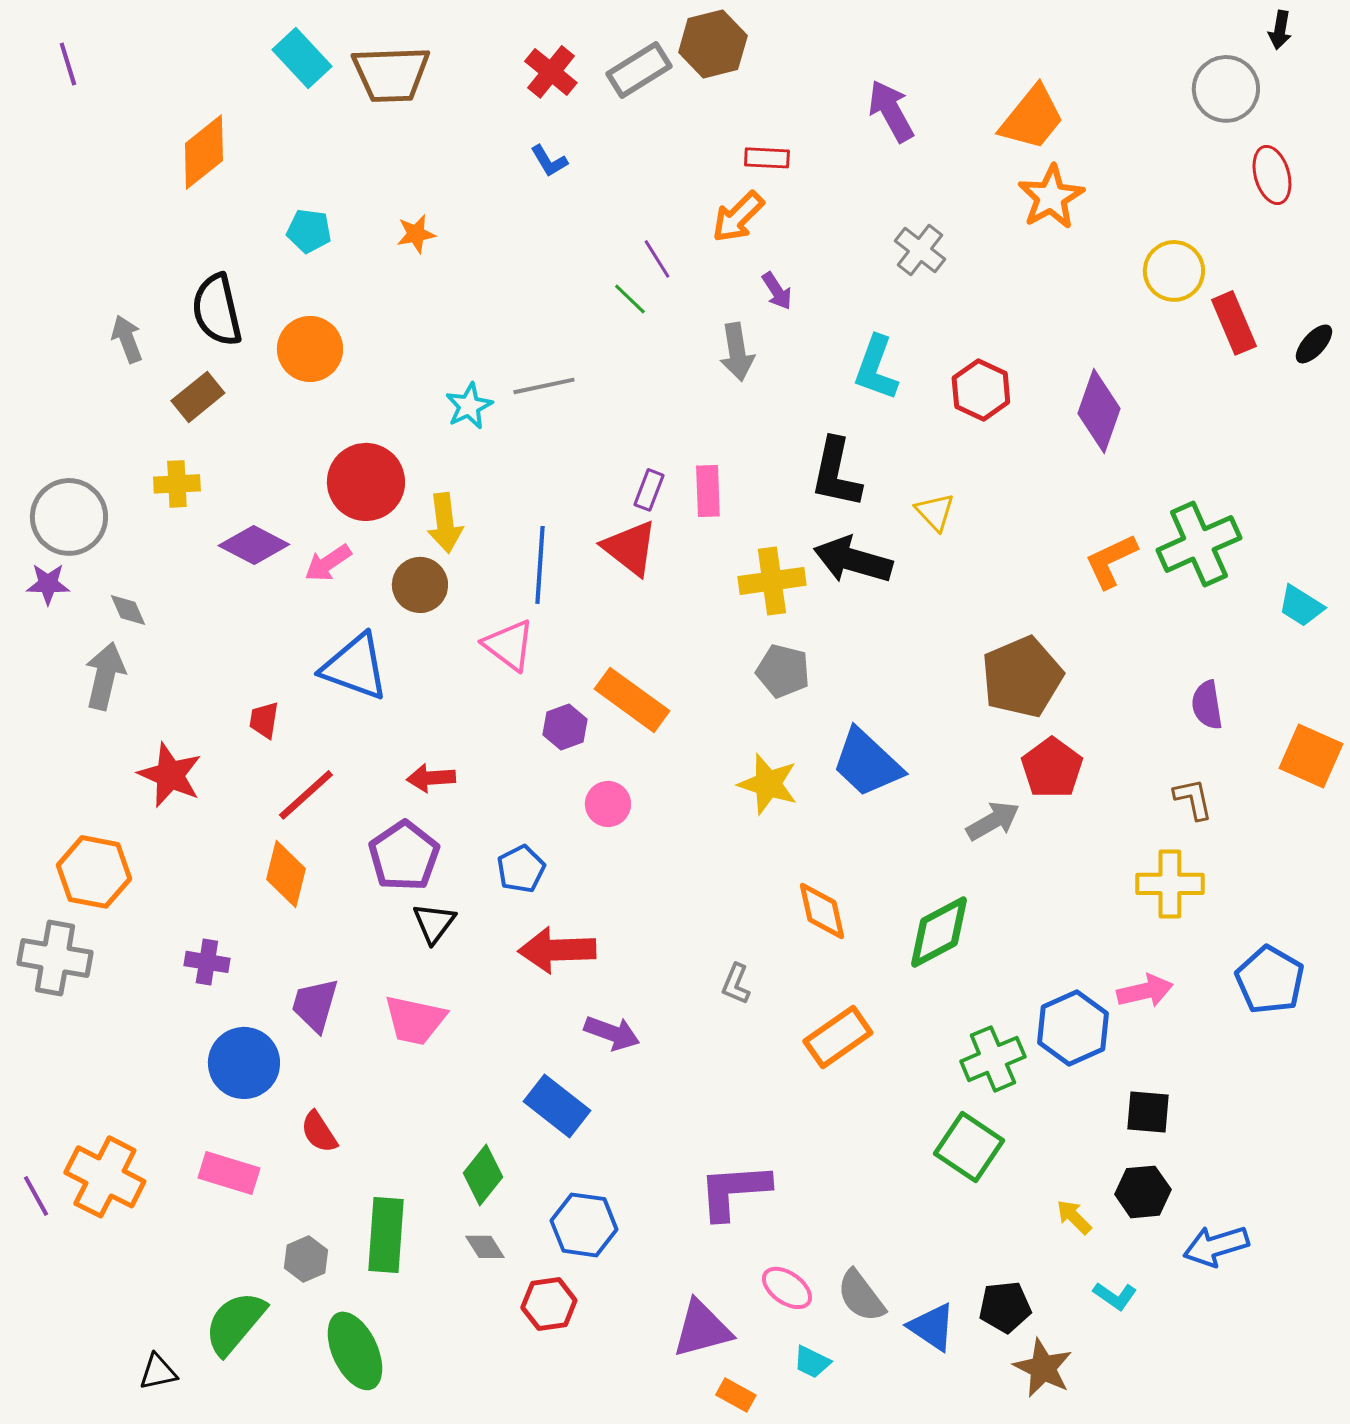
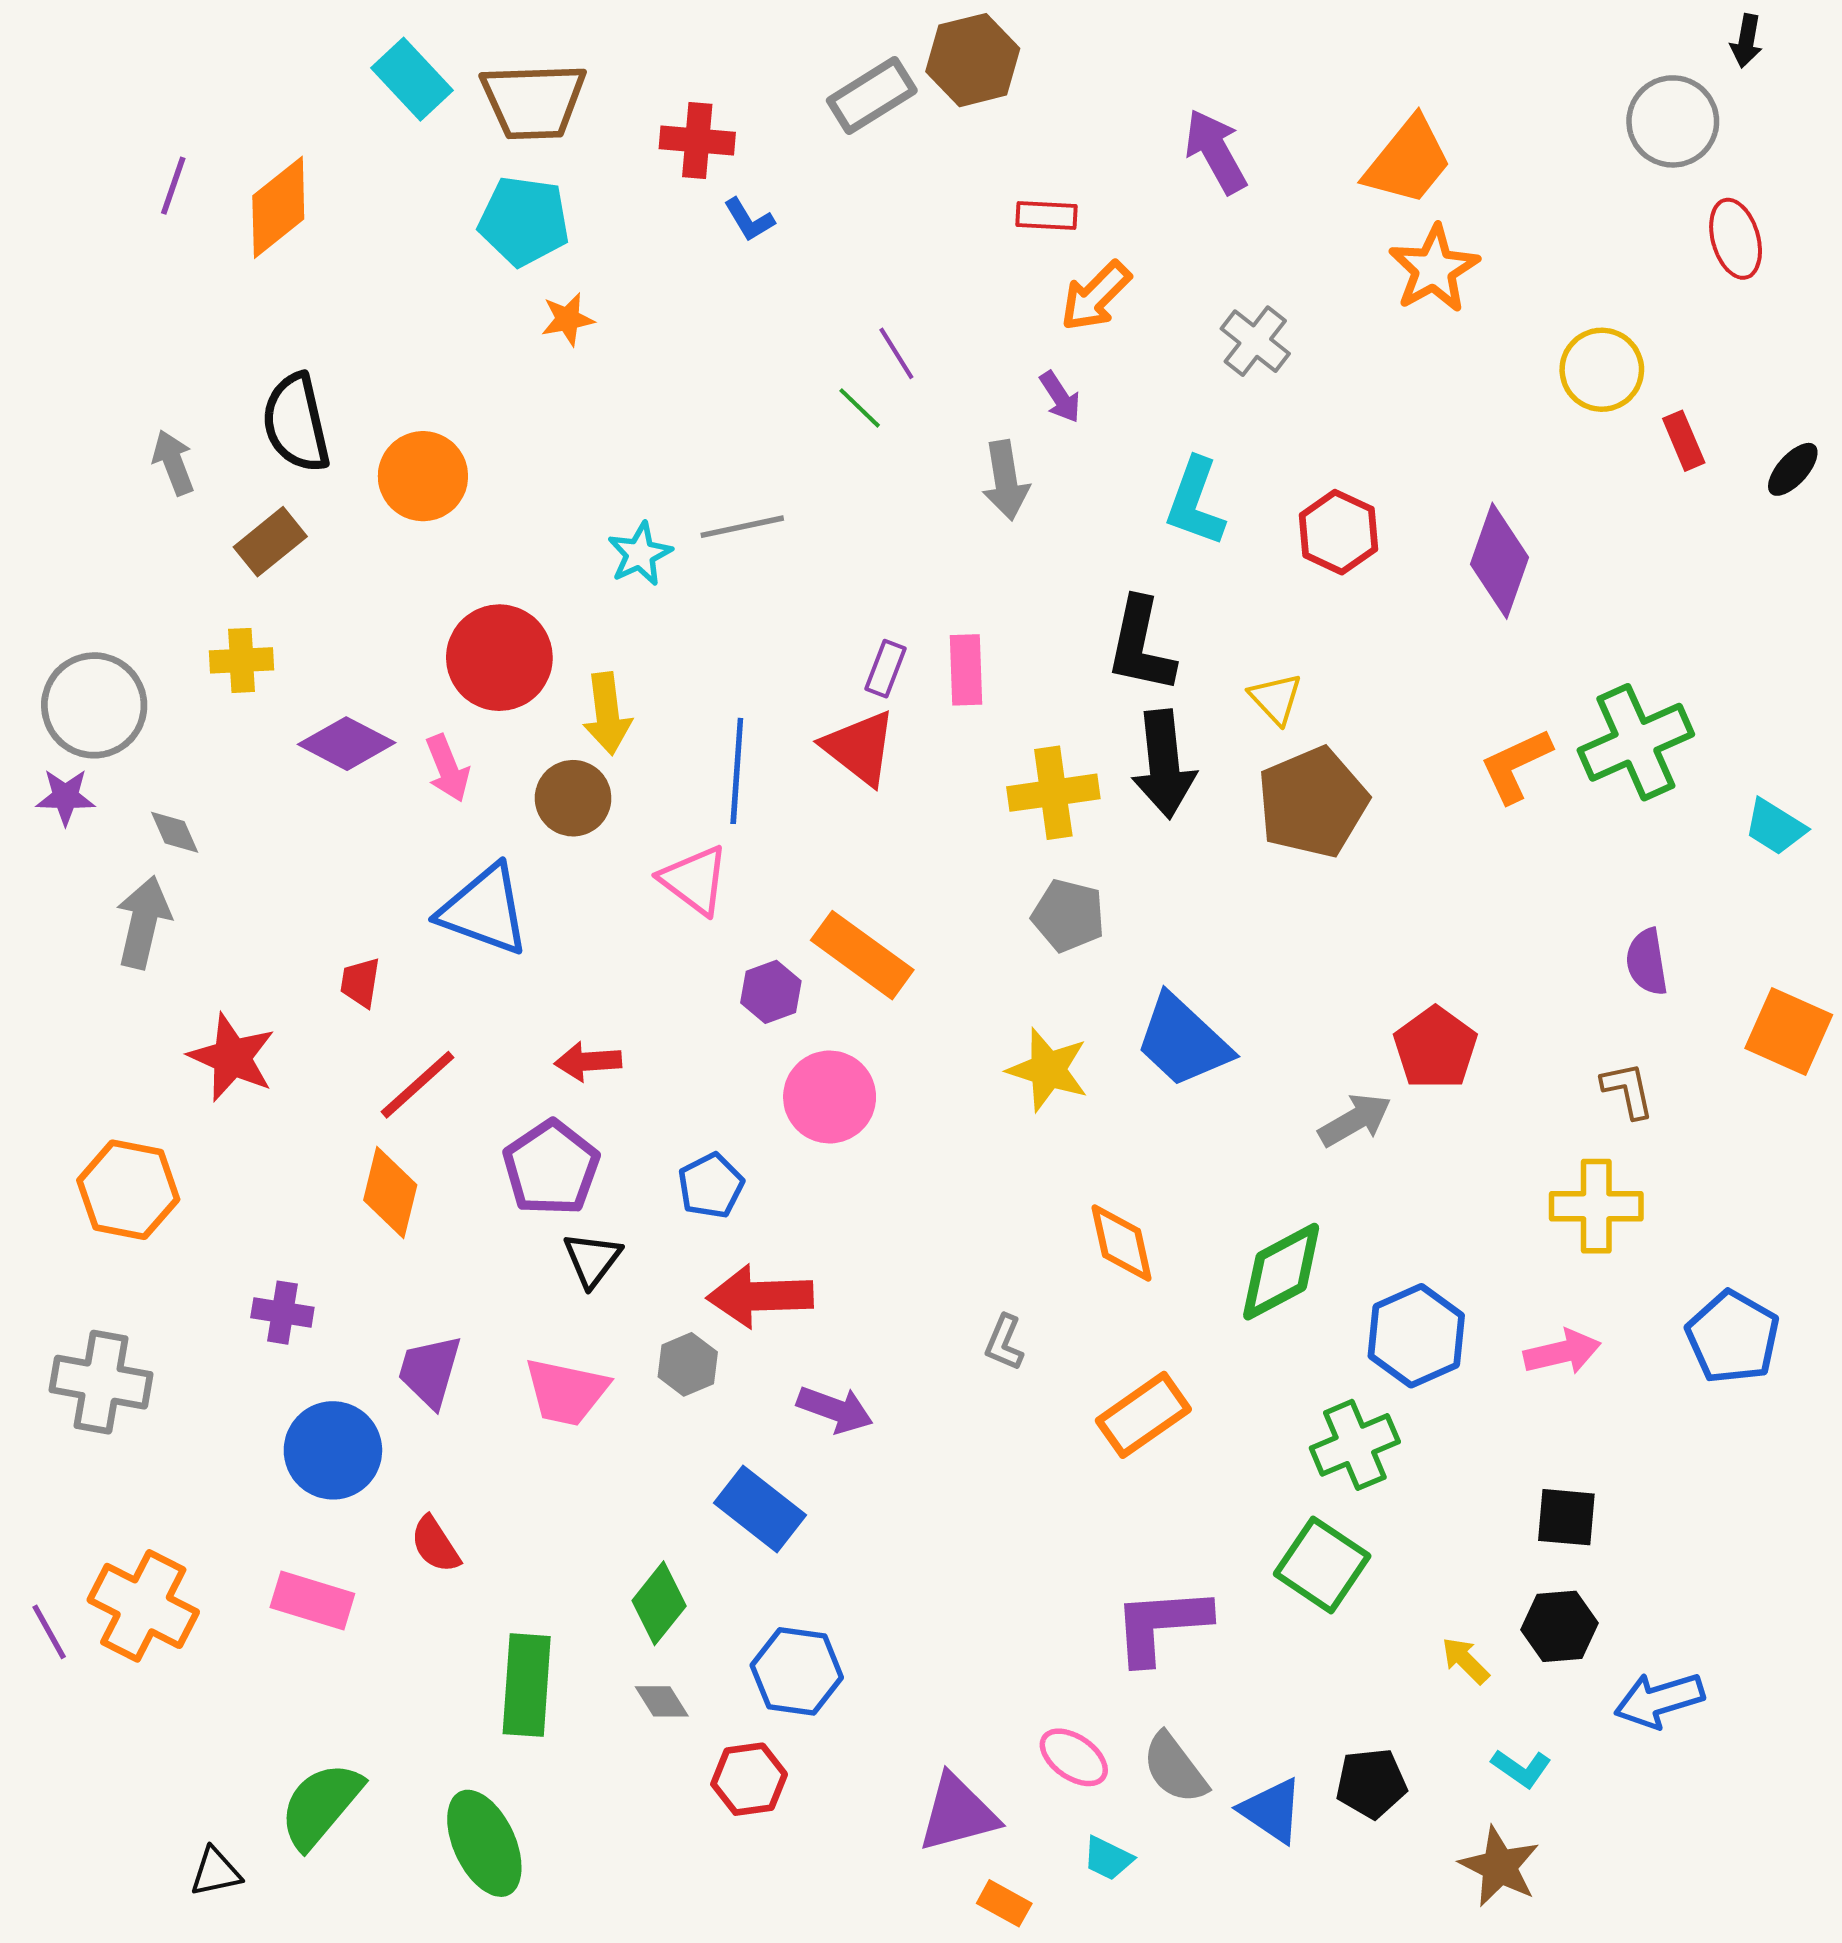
purple line: (68, 64) -> (173, 186), moved, turned 36
red cross: (551, 72) -> (697, 141), moved, turned -34
orange arrow: (738, 217) -> (1096, 296), moved
cyan pentagon: (309, 231) -> (524, 221), moved, size x1.5
red rectangle: (1234, 323) -> (1684, 441), size x0.7
black arrow: (853, 560) -> (1164, 764), turned -112
pink arrow: (328, 563) -> (448, 768), turned -78
brown pentagon: (1022, 677) -> (1313, 802), moved
pink circle: (608, 804) -> (830, 1097), size x1.5
gray cross: (55, 958) -> (101, 1382), moved
blue hexagon: (1073, 1028) -> (1416, 1336), moved
purple L-shape: (734, 1191) -> (1161, 1625), moved
gray hexagon: (306, 1259) -> (688, 1364), moved
brown star: (1043, 1368) -> (1499, 1867), moved

